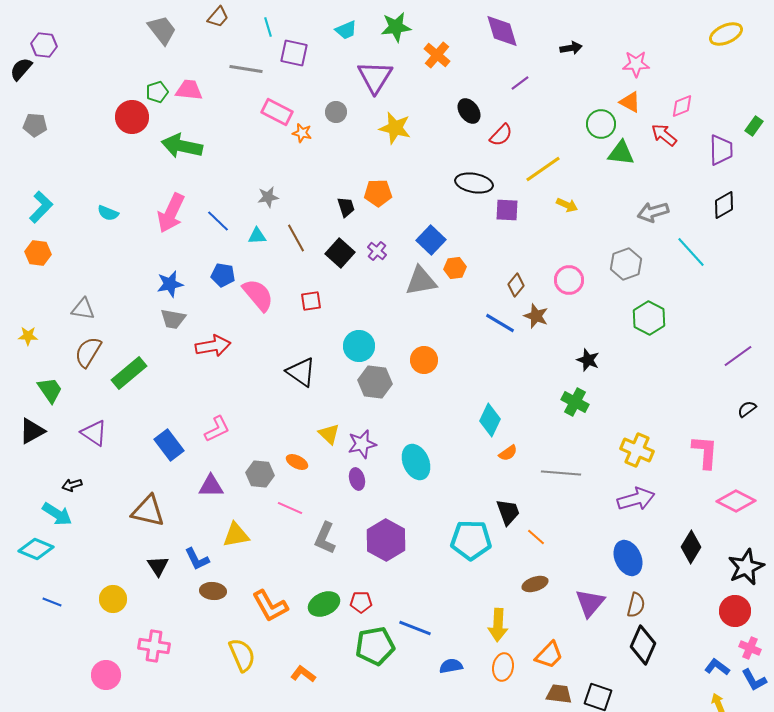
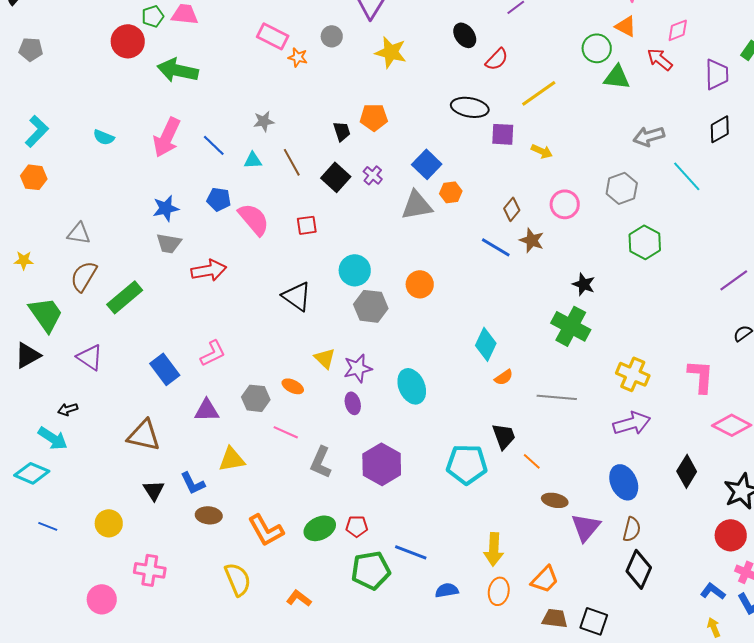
yellow arrow: (567, 205) -> (542, 151), moved
green trapezoid: (50, 390) -> (46, 314), size x1.4
green cross: (575, 402) -> (571, 326), size x1.4
brown ellipse: (535, 584) -> (555, 500), moved, turned 30

